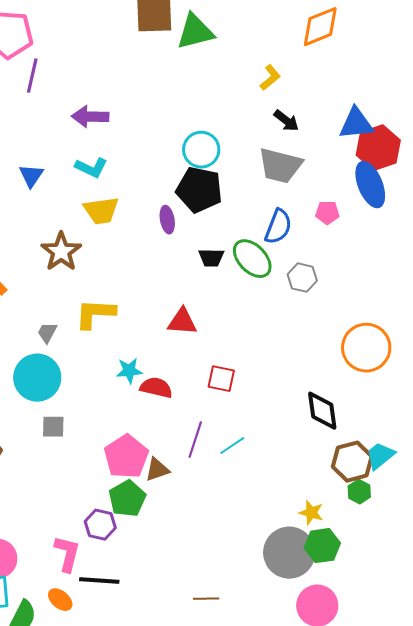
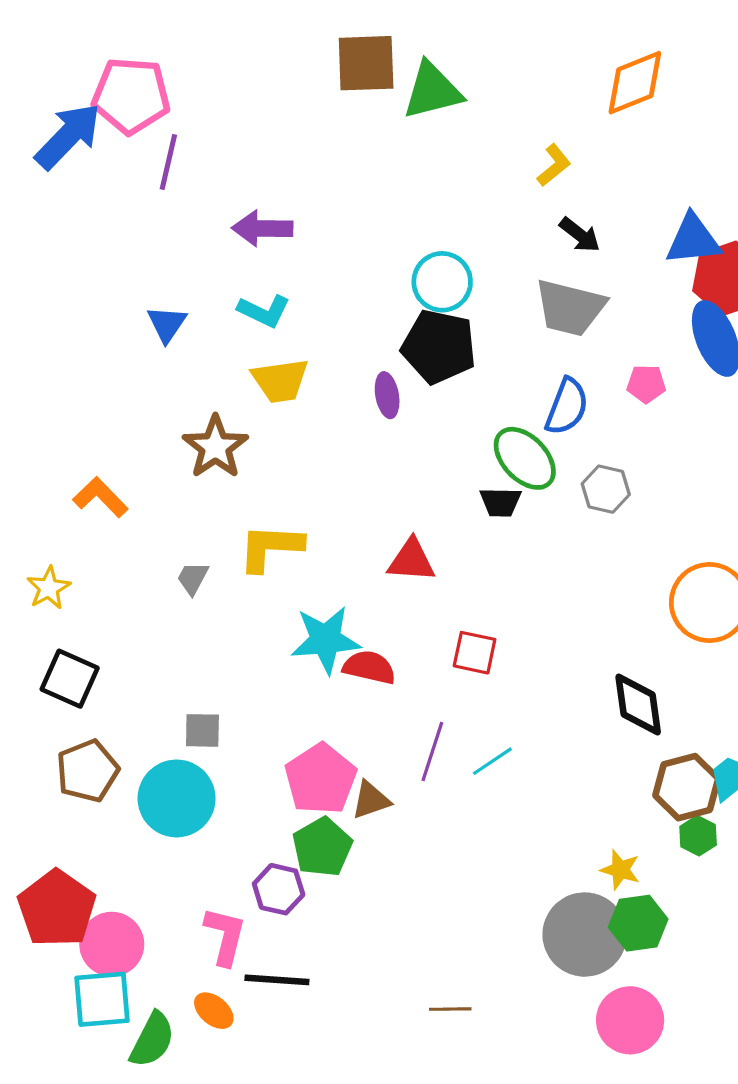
black trapezoid: (211, 258) -> (500, 502), moved
cyan star: (129, 371) -> (326, 640), size x1.6
cyan circle: (37, 378) -> (177, 798), moved

